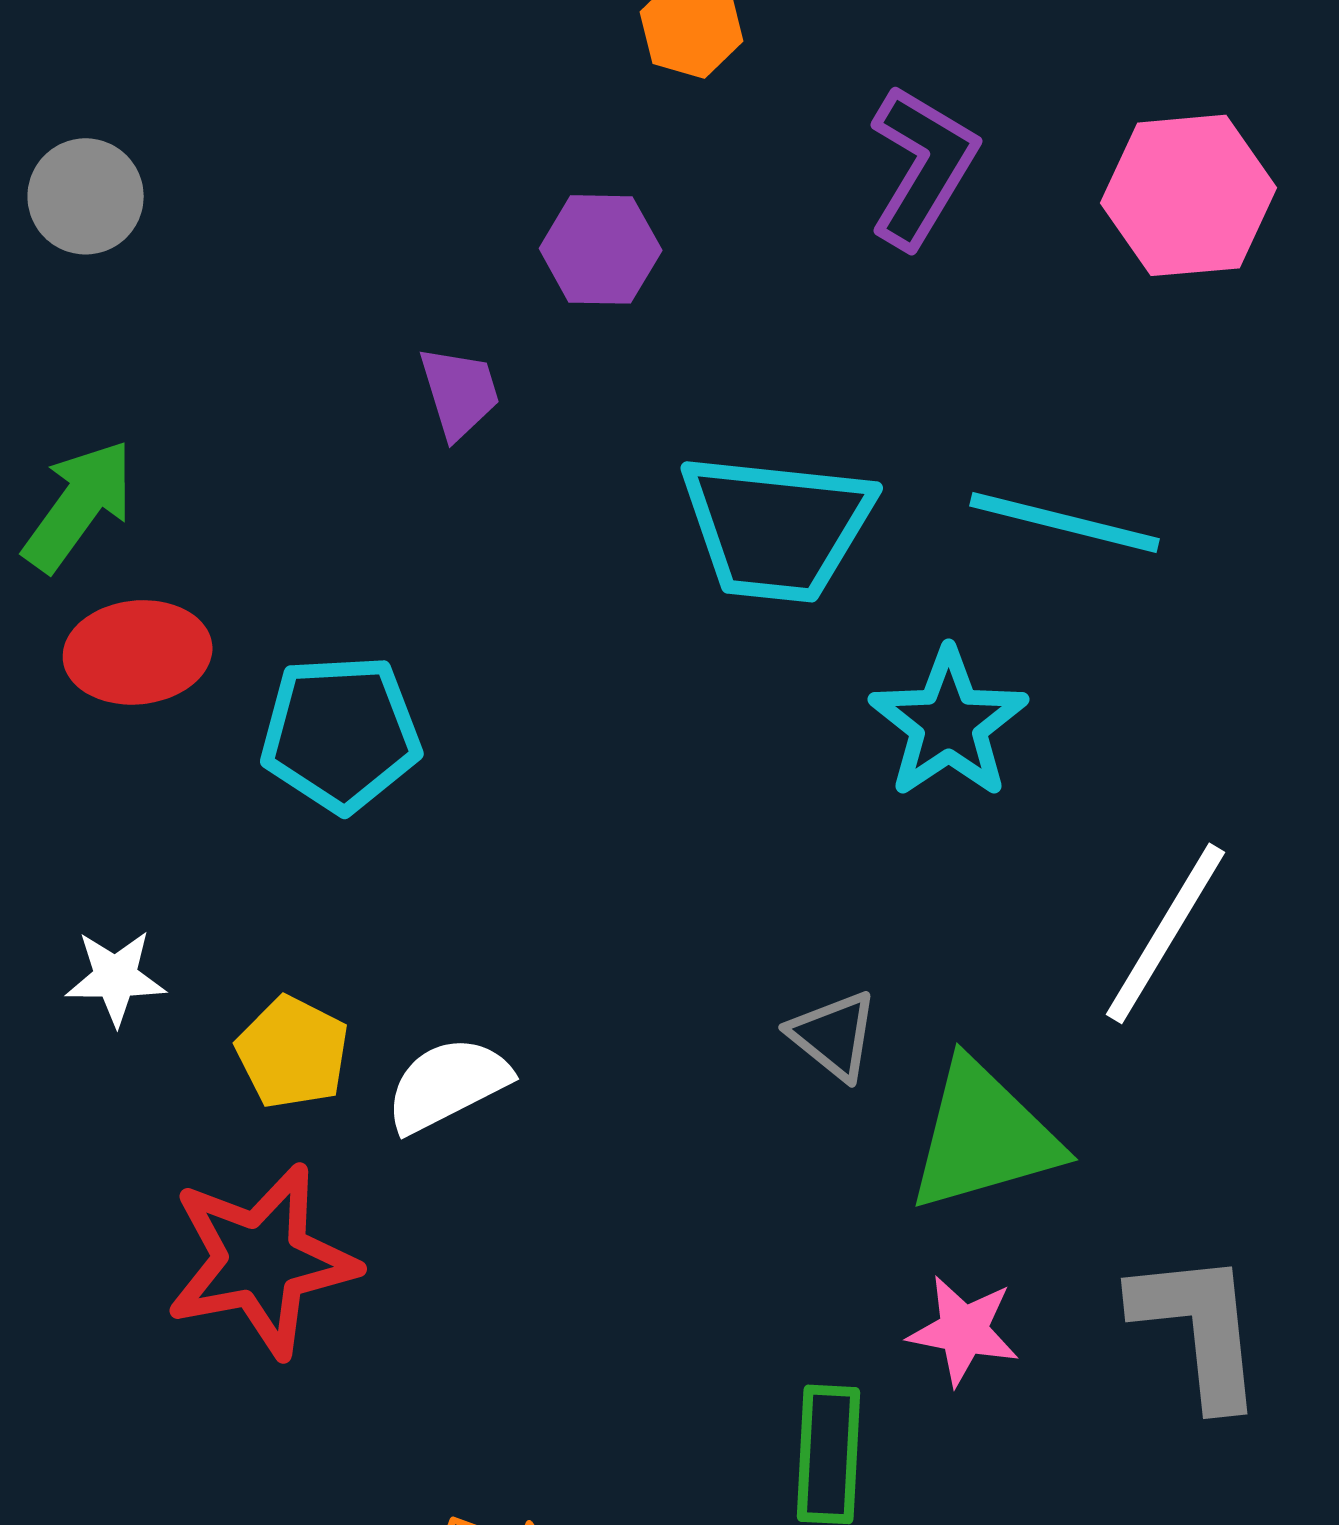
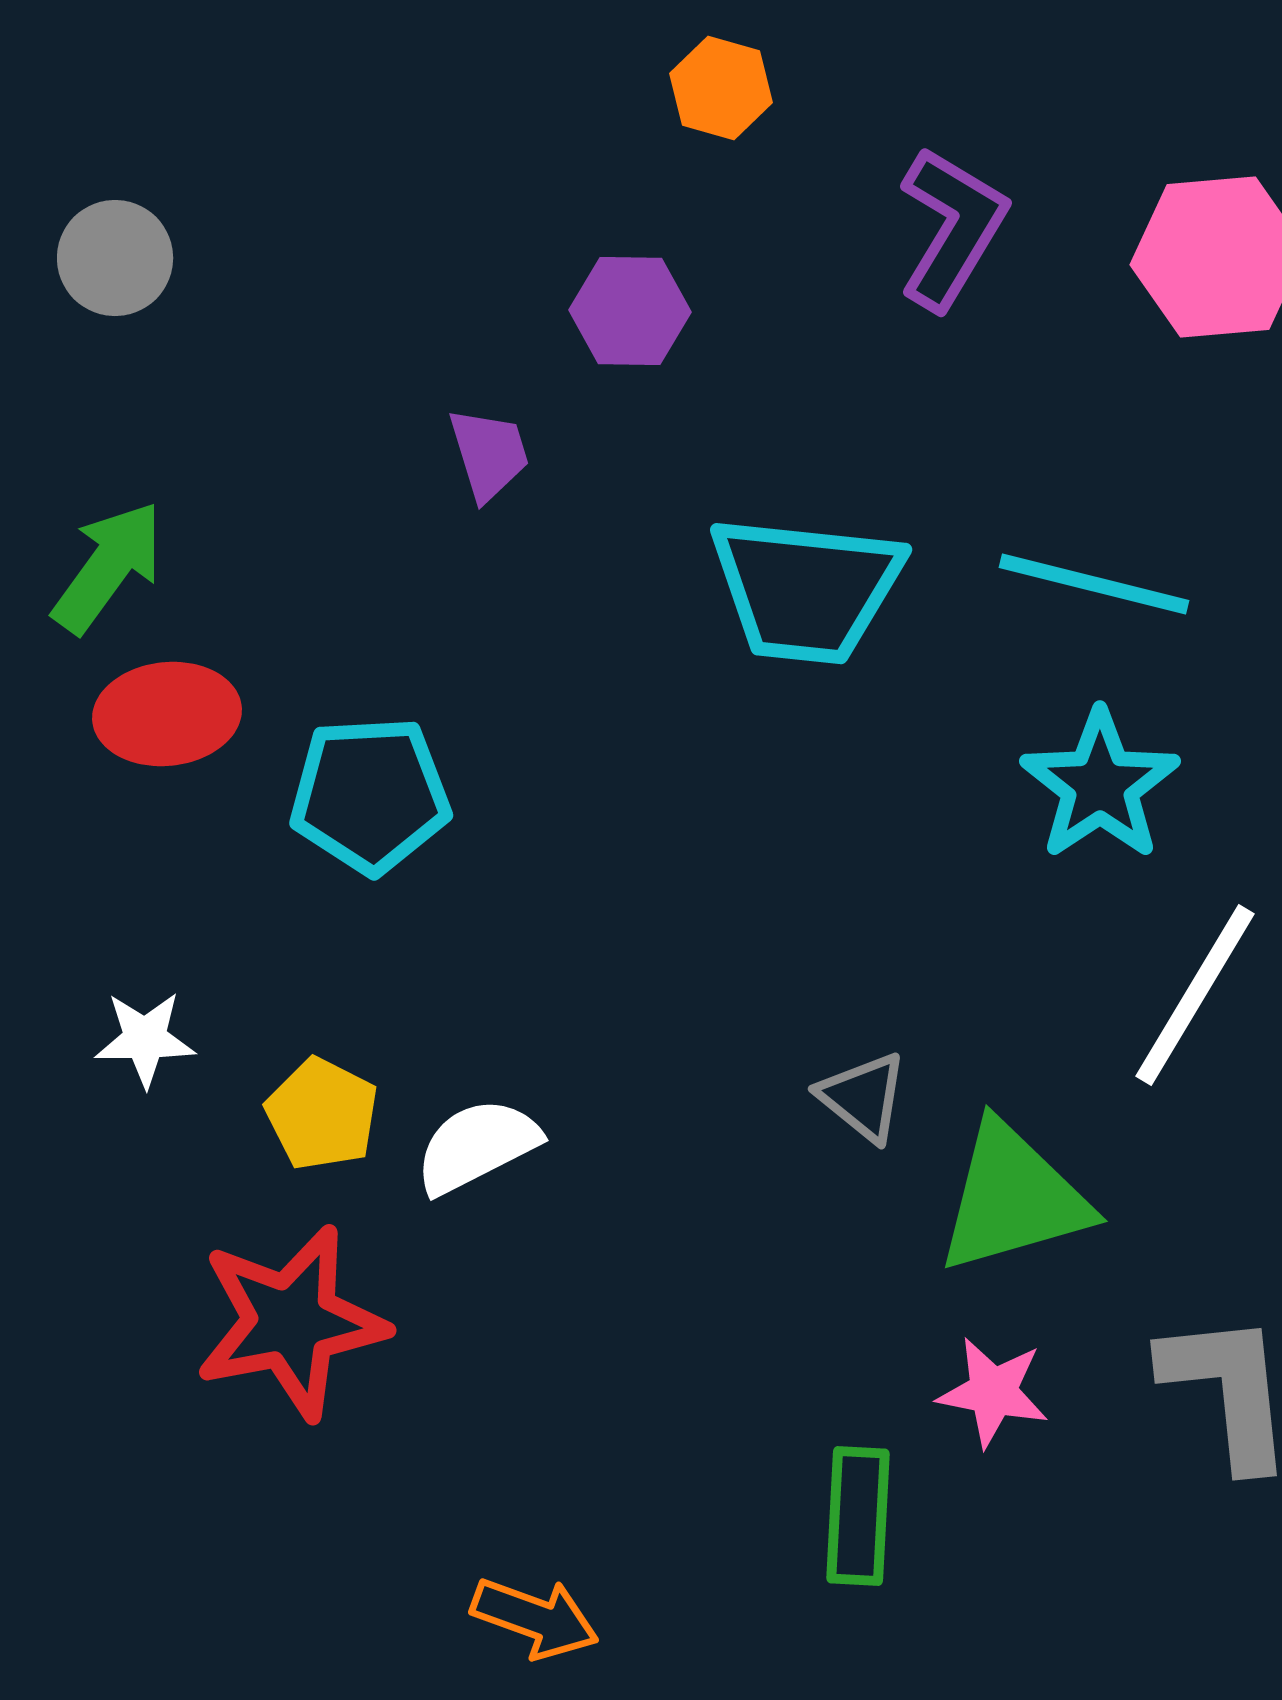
cyan star: (949, 723) -> (1100, 785), moved

